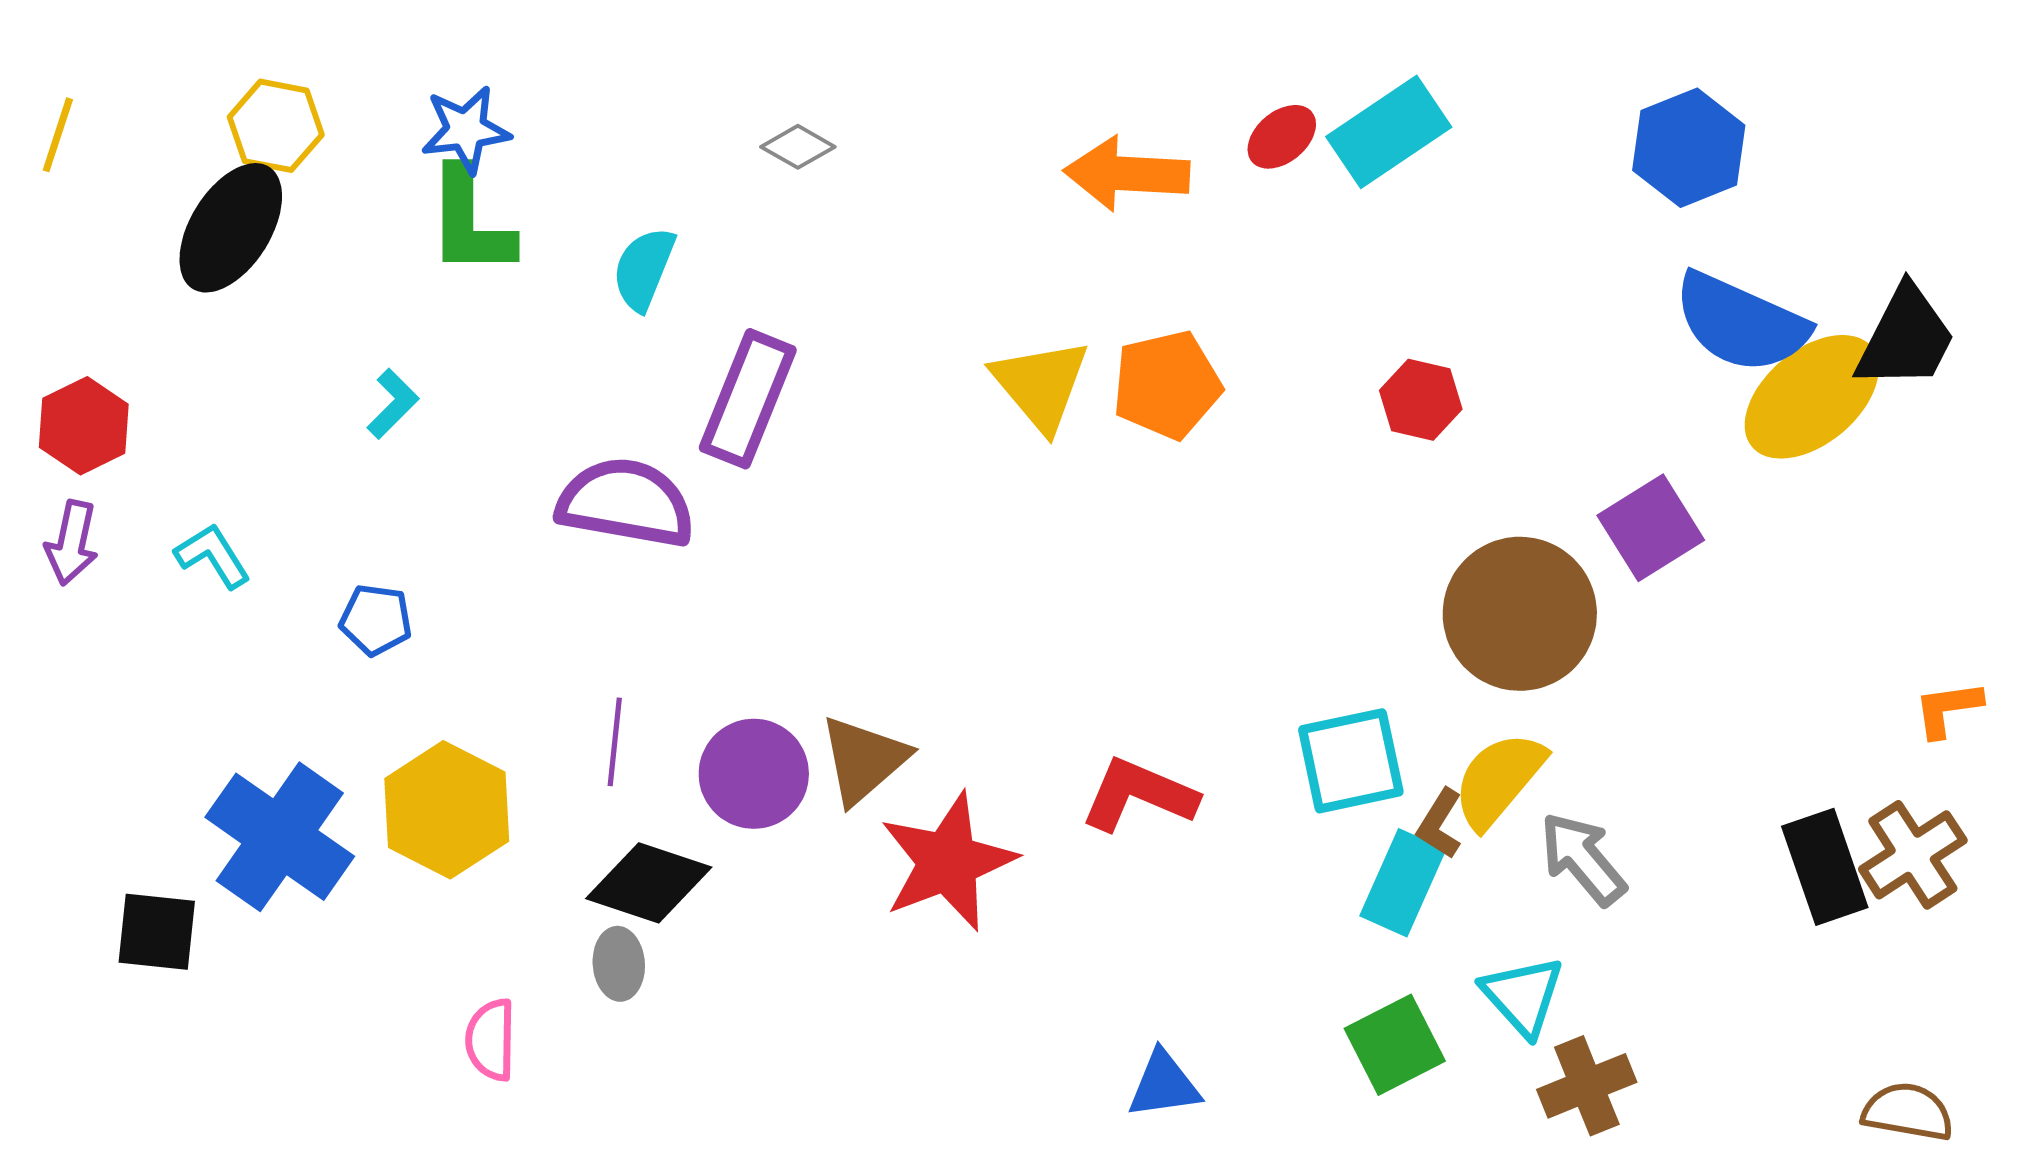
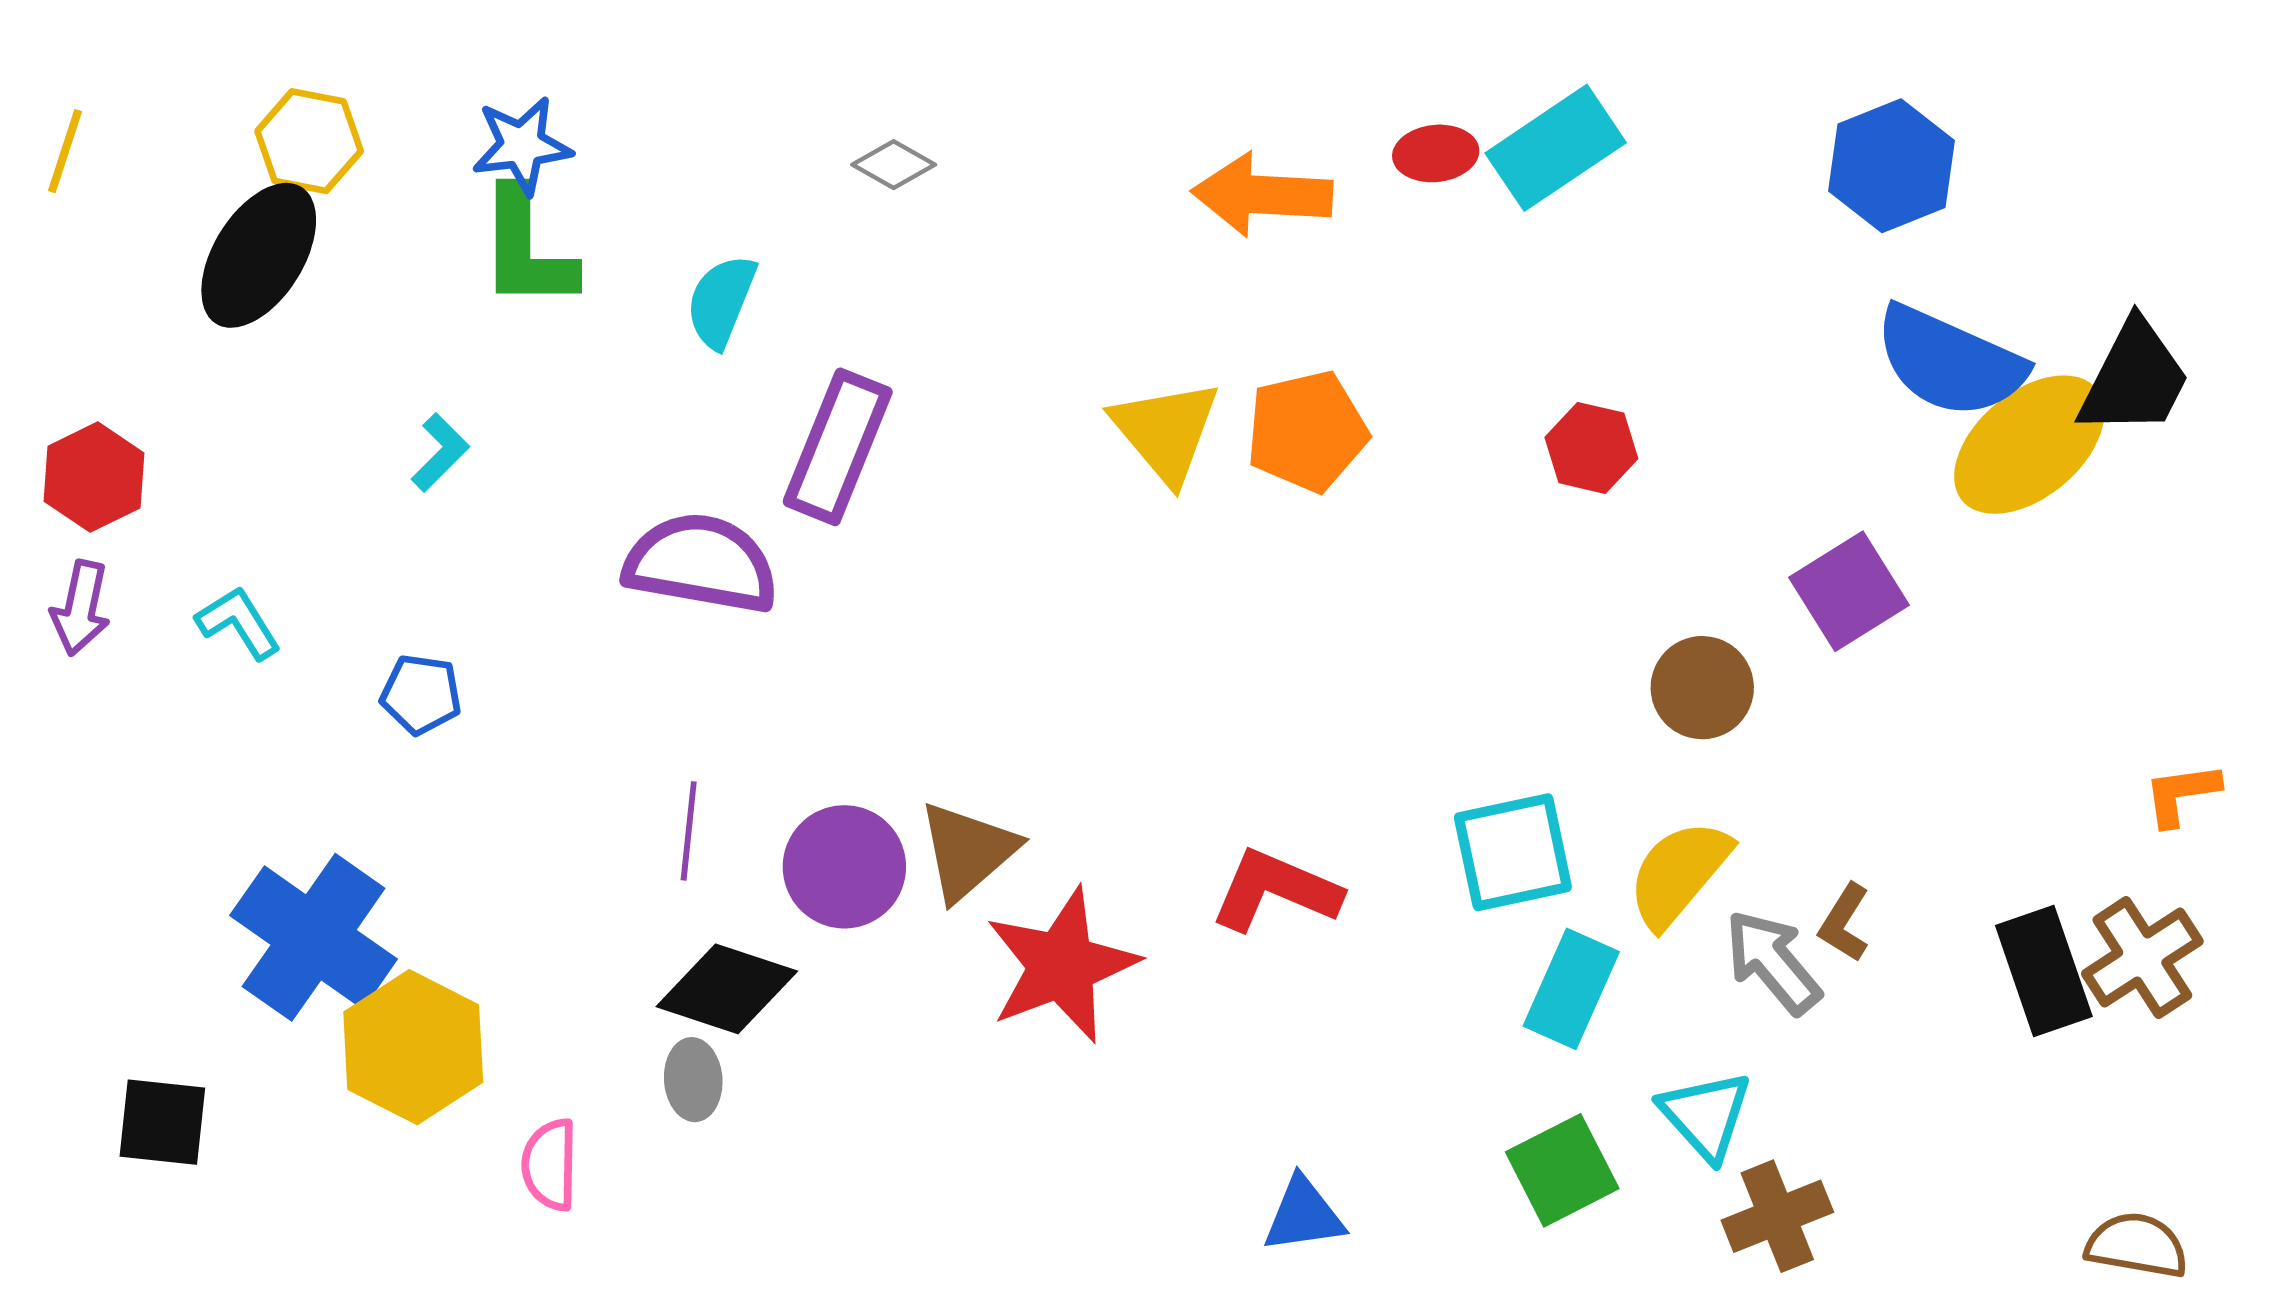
red ellipse: (1282, 137) -> (1436, 153), turned 34
brown circle: (1520, 614) -> (1702, 688), size x0.6
yellow hexagon: (447, 810) -> (413, 1047), moved
brown L-shape: (1440, 824) -> (1844, 923), moved
black square: (157, 932) -> (162, 1122), moved

